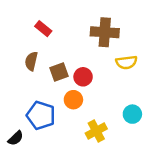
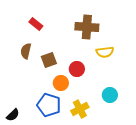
red circle: (83, 77) -> (77, 69), moved
blue pentagon: (41, 115) -> (49, 105), moved

